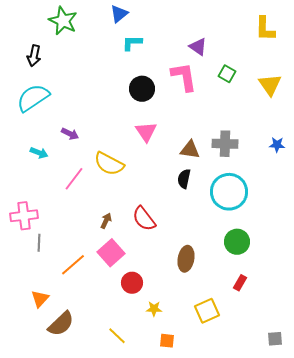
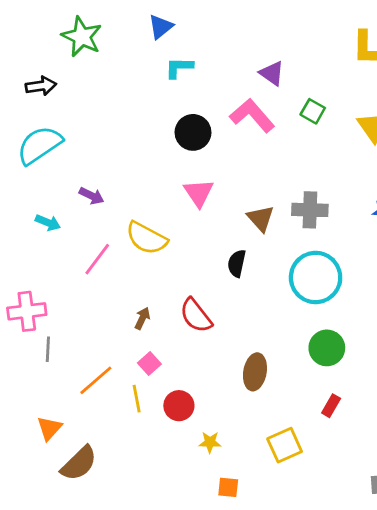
black arrow: (34, 56) -> (41, 86), turned -110
pink L-shape: (184, 77) -> (252, 116), turned -32
brown triangle: (190, 150) -> (261, 218), turned 40
black semicircle: (184, 179) -> (237, 263), moved
pink square: (111, 253) -> (149, 363), size x0.6
yellow line: (117, 336) -> (137, 399), moved, turned 36

